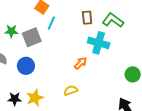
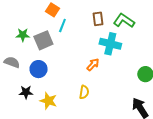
yellow semicircle: (71, 90) -> (84, 92), turned 120
yellow star: (35, 98) -> (48, 101), turned -30
black star: (15, 99) -> (26, 92), moved

